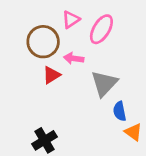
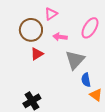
pink ellipse: (101, 29) -> (90, 28), moved
pink arrow: (74, 58) -> (60, 37), moved

